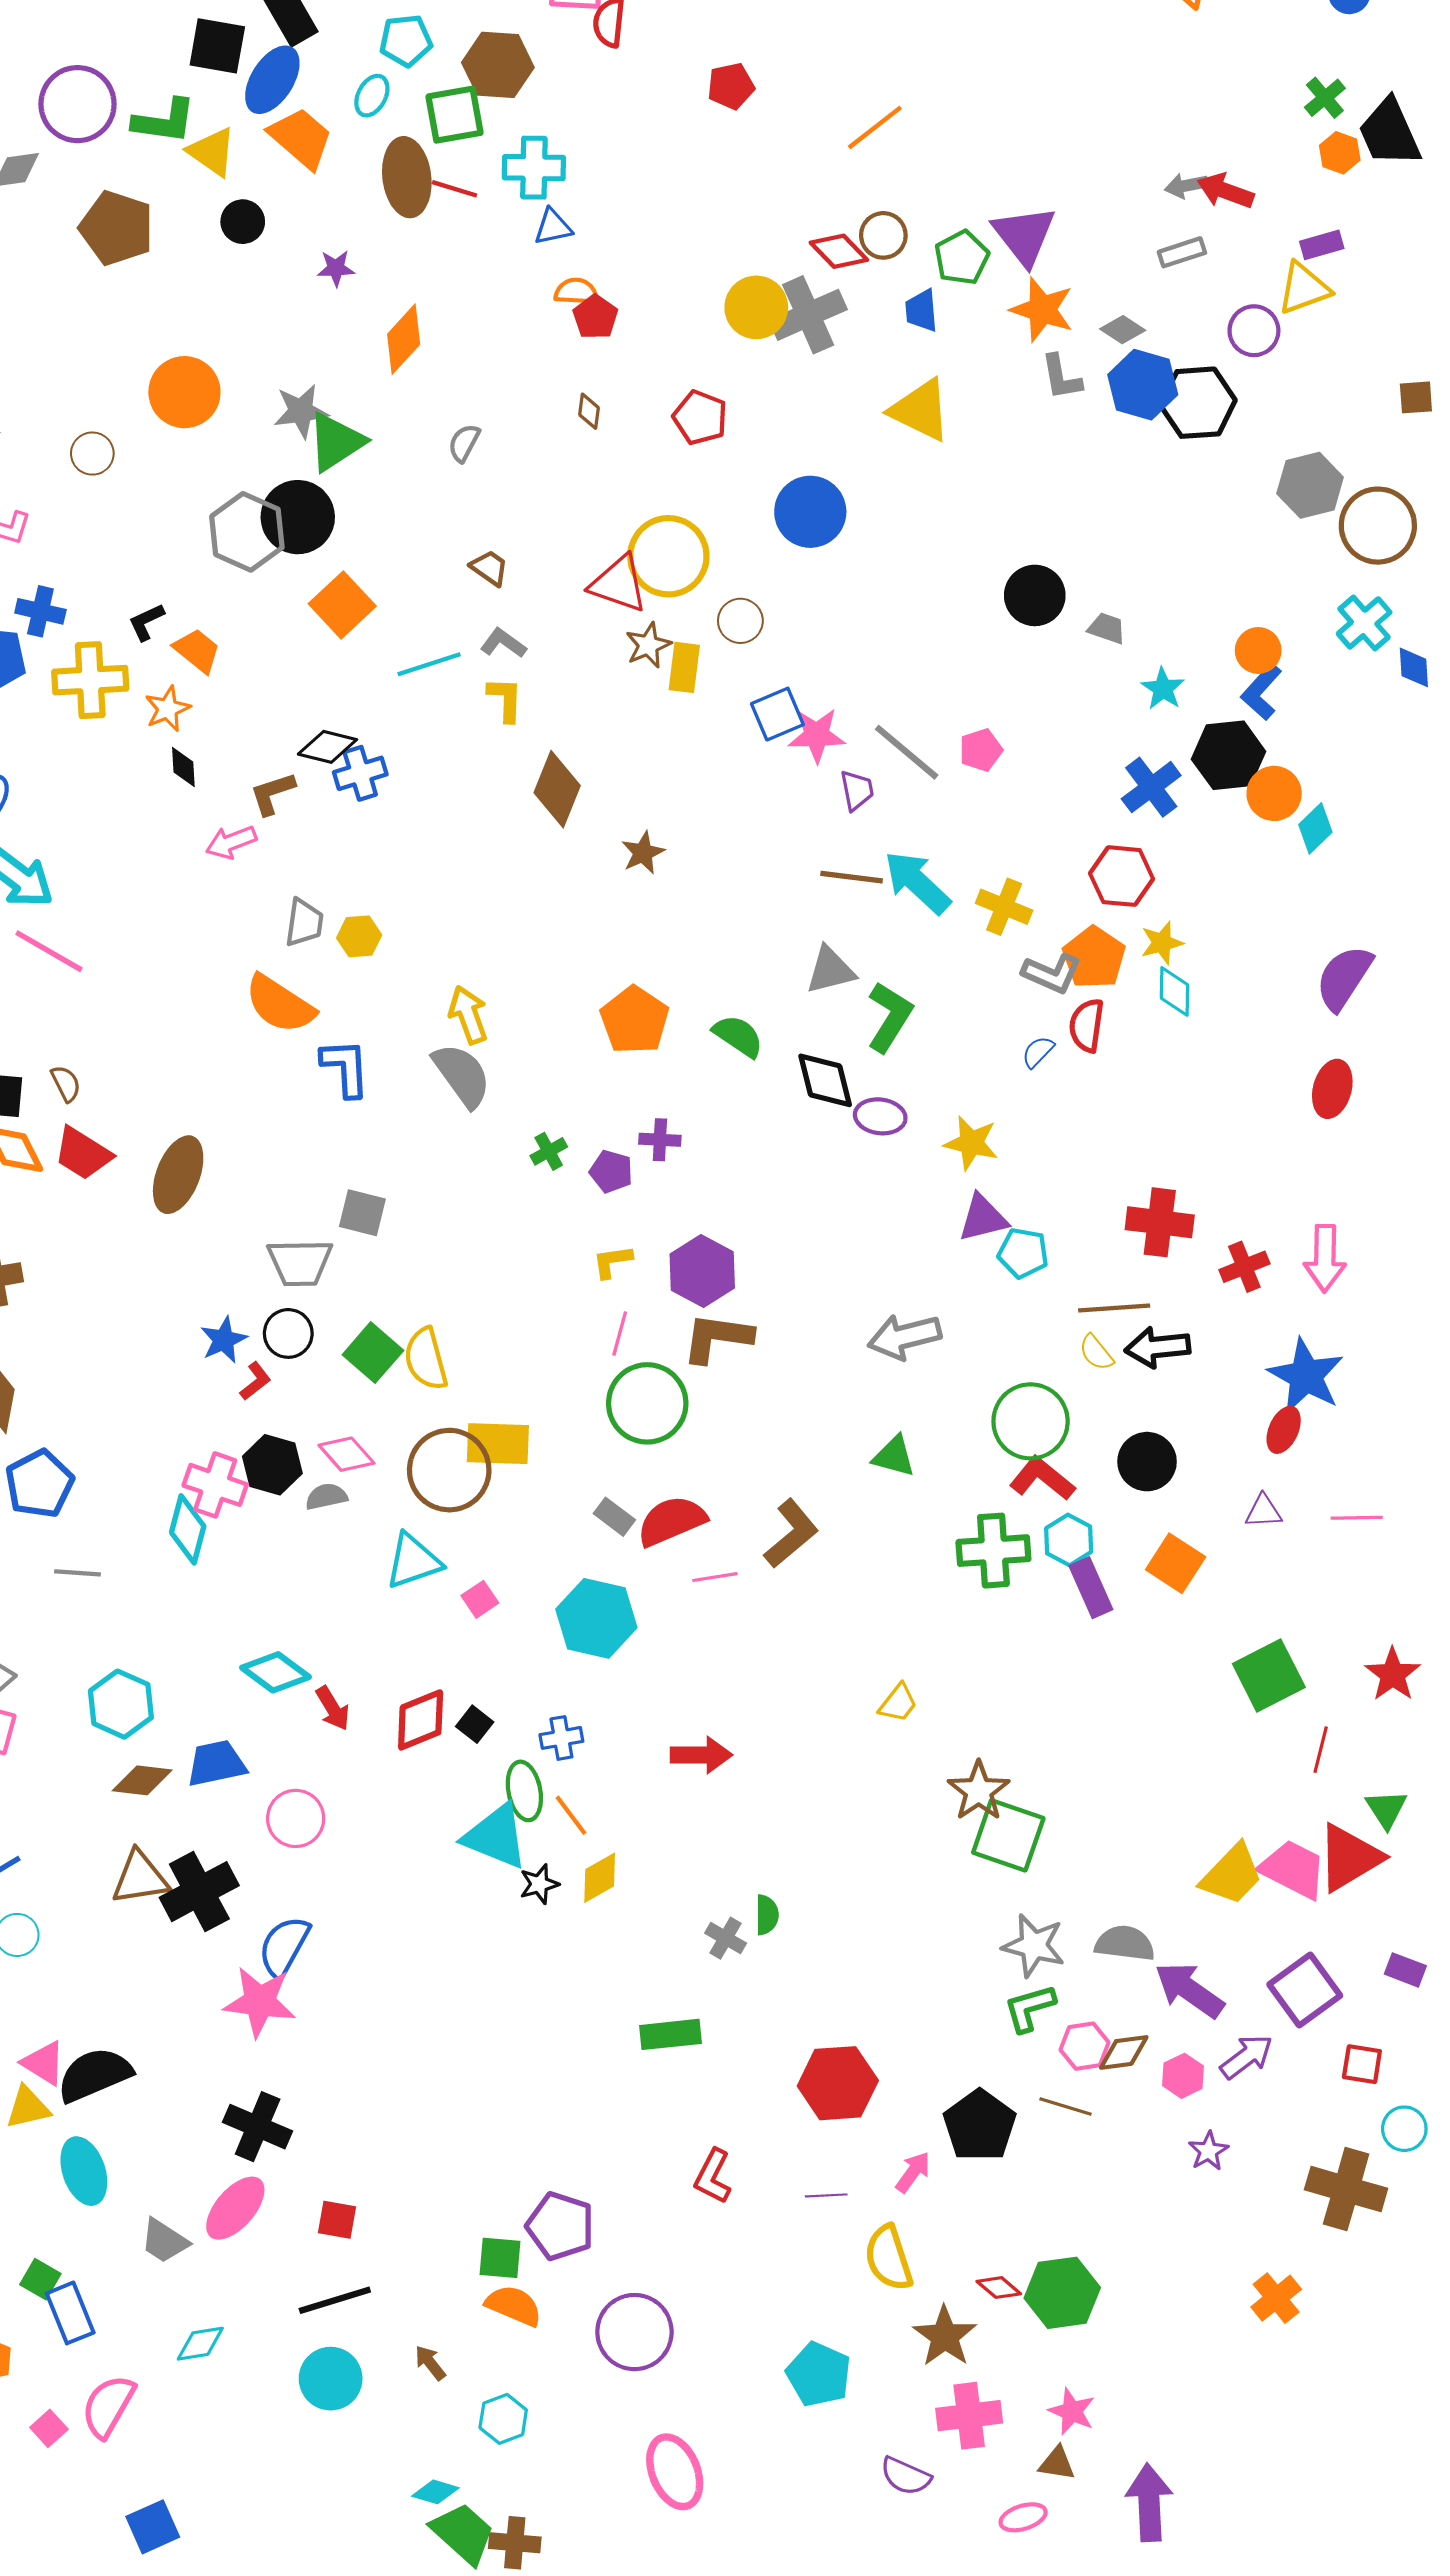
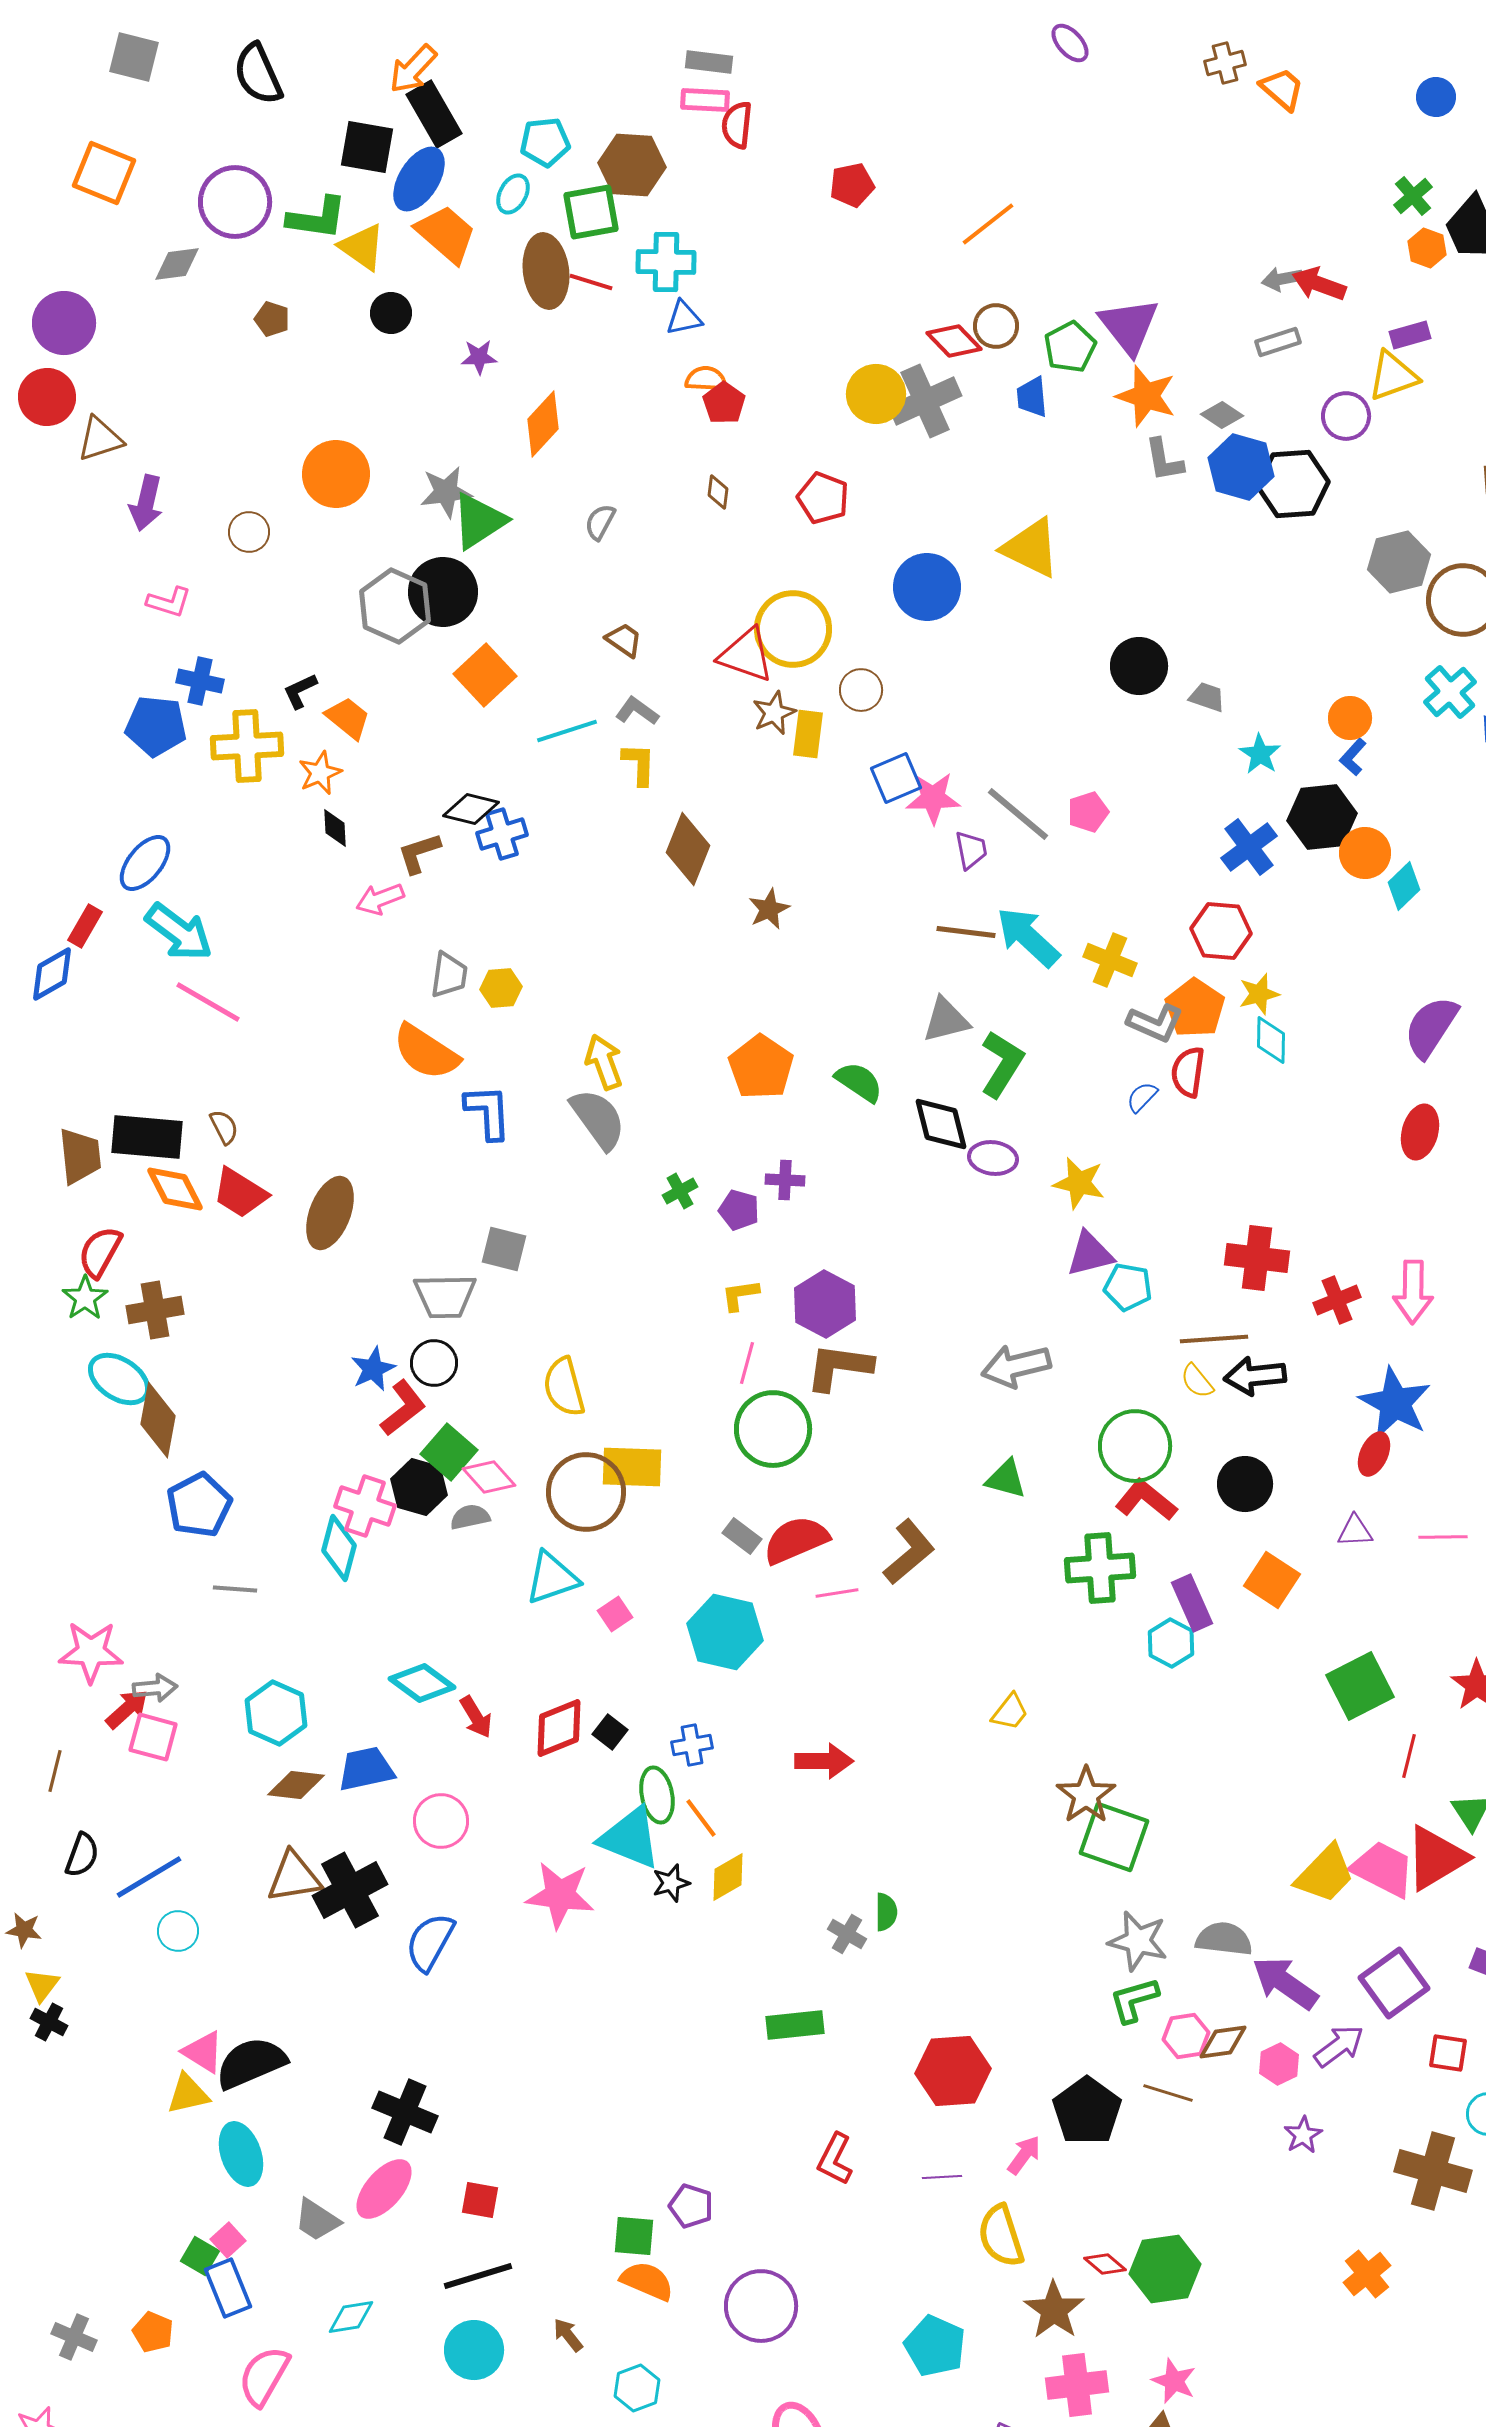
brown pentagon: (117, 228) -> (272, 319), size x0.5
yellow triangle: (920, 410) -> (1031, 548), moved
blue L-shape: (1261, 692) -> (1353, 757), size x0.7
green square: (373, 1353) -> (449, 1452), moved
red L-shape: (255, 1381) -> (403, 1408), size x1.5
cyan hexagon: (1069, 1540) -> (1171, 1643), moved
pink star: (260, 2002) -> (560, 1895), moved
purple pentagon: (560, 2226) -> (691, 2206), size x0.7
pink square: (49, 2428) -> (228, 2240), moved

